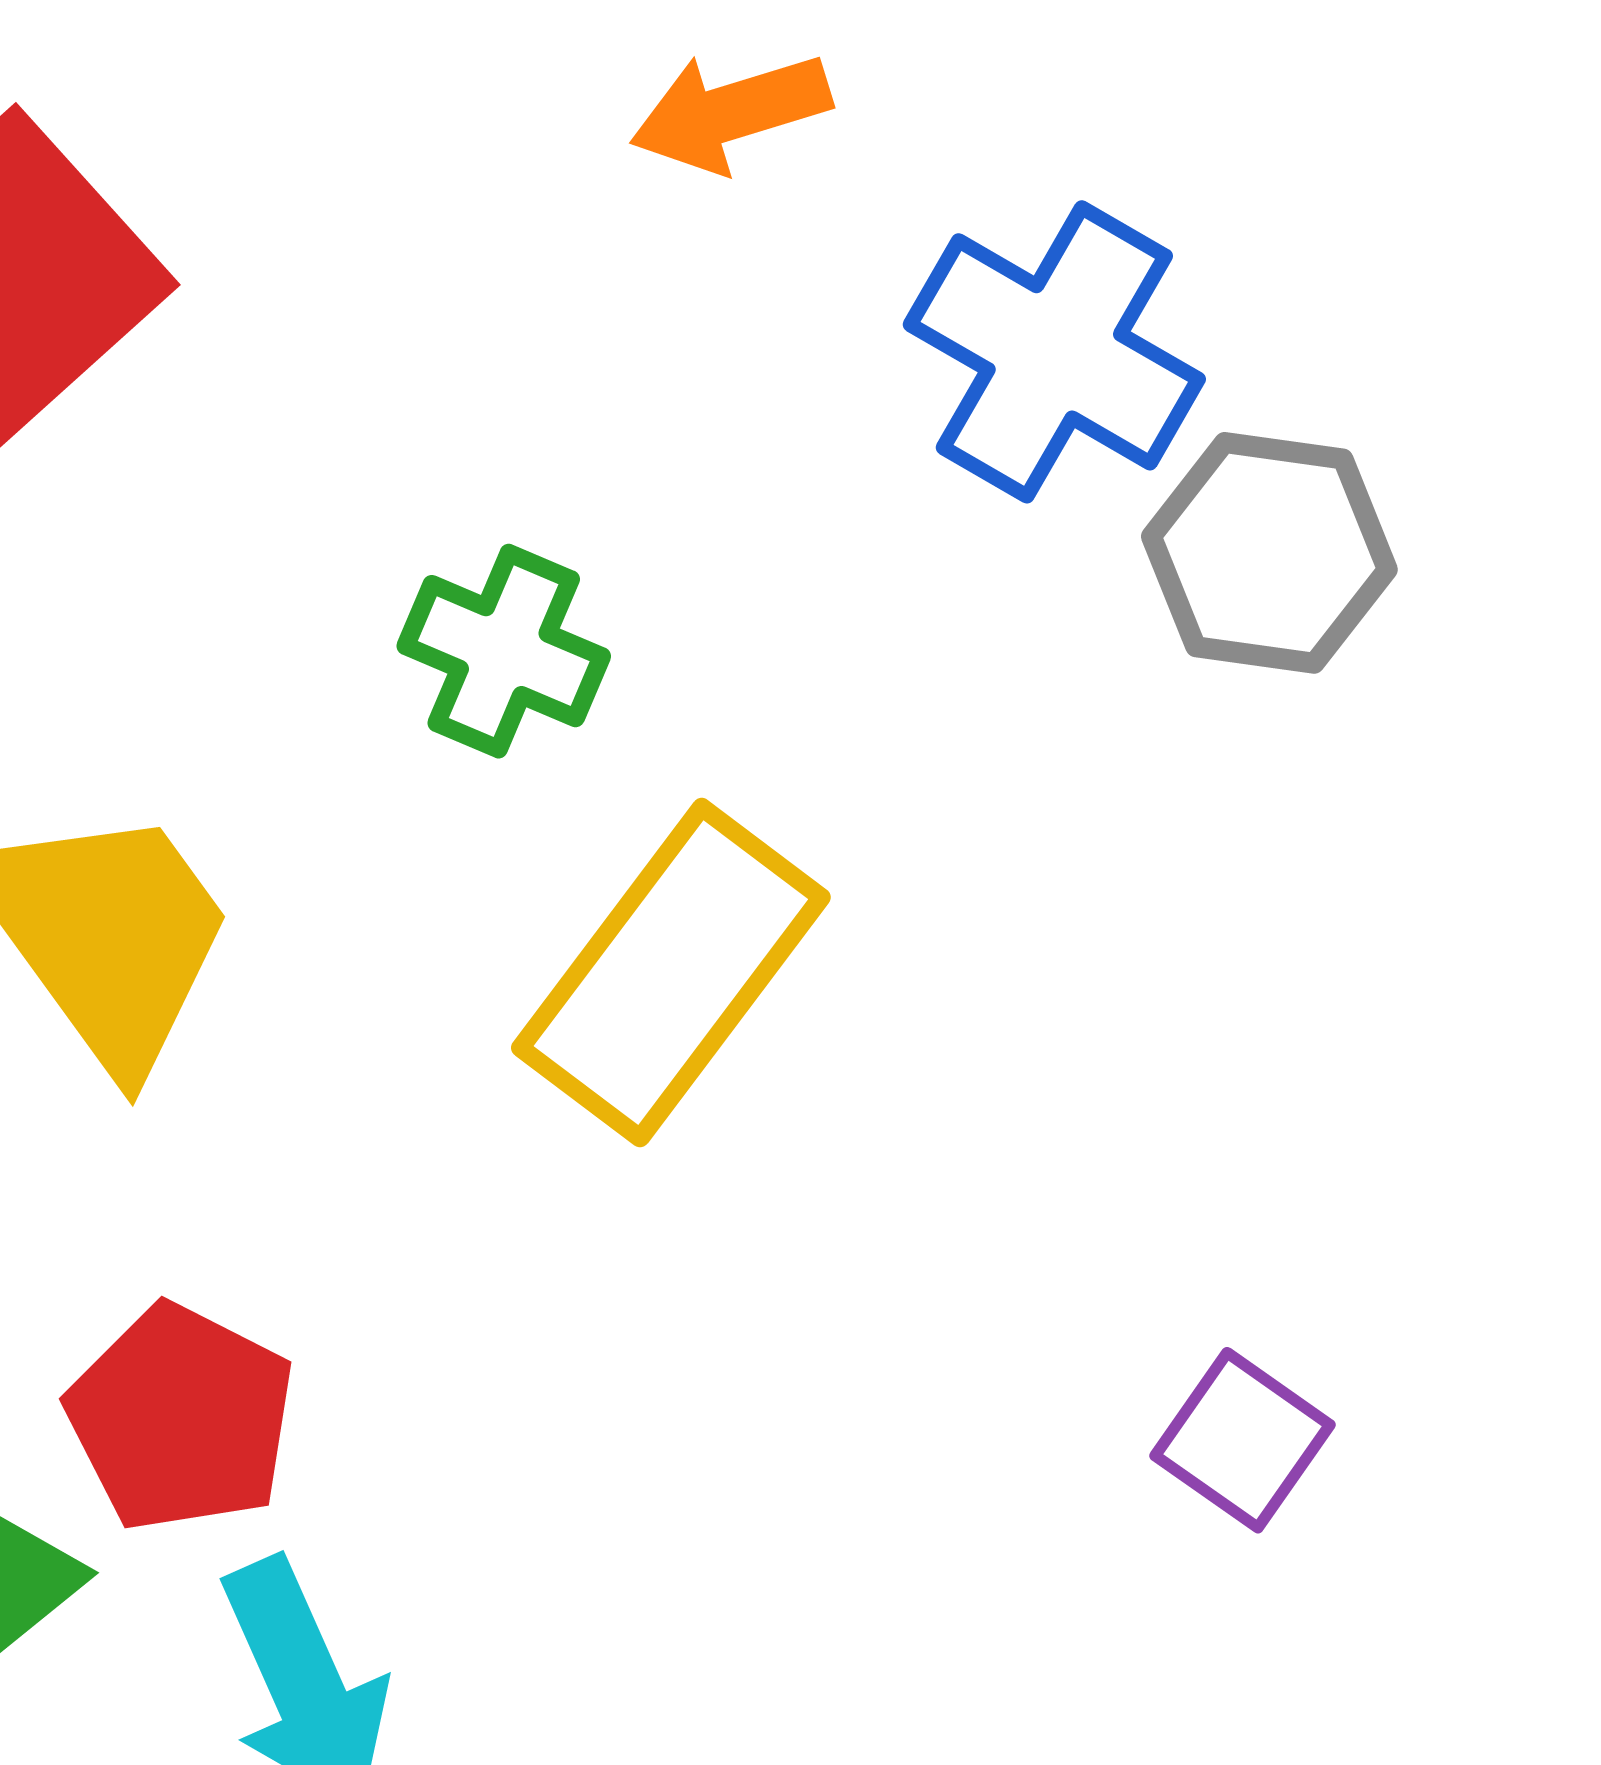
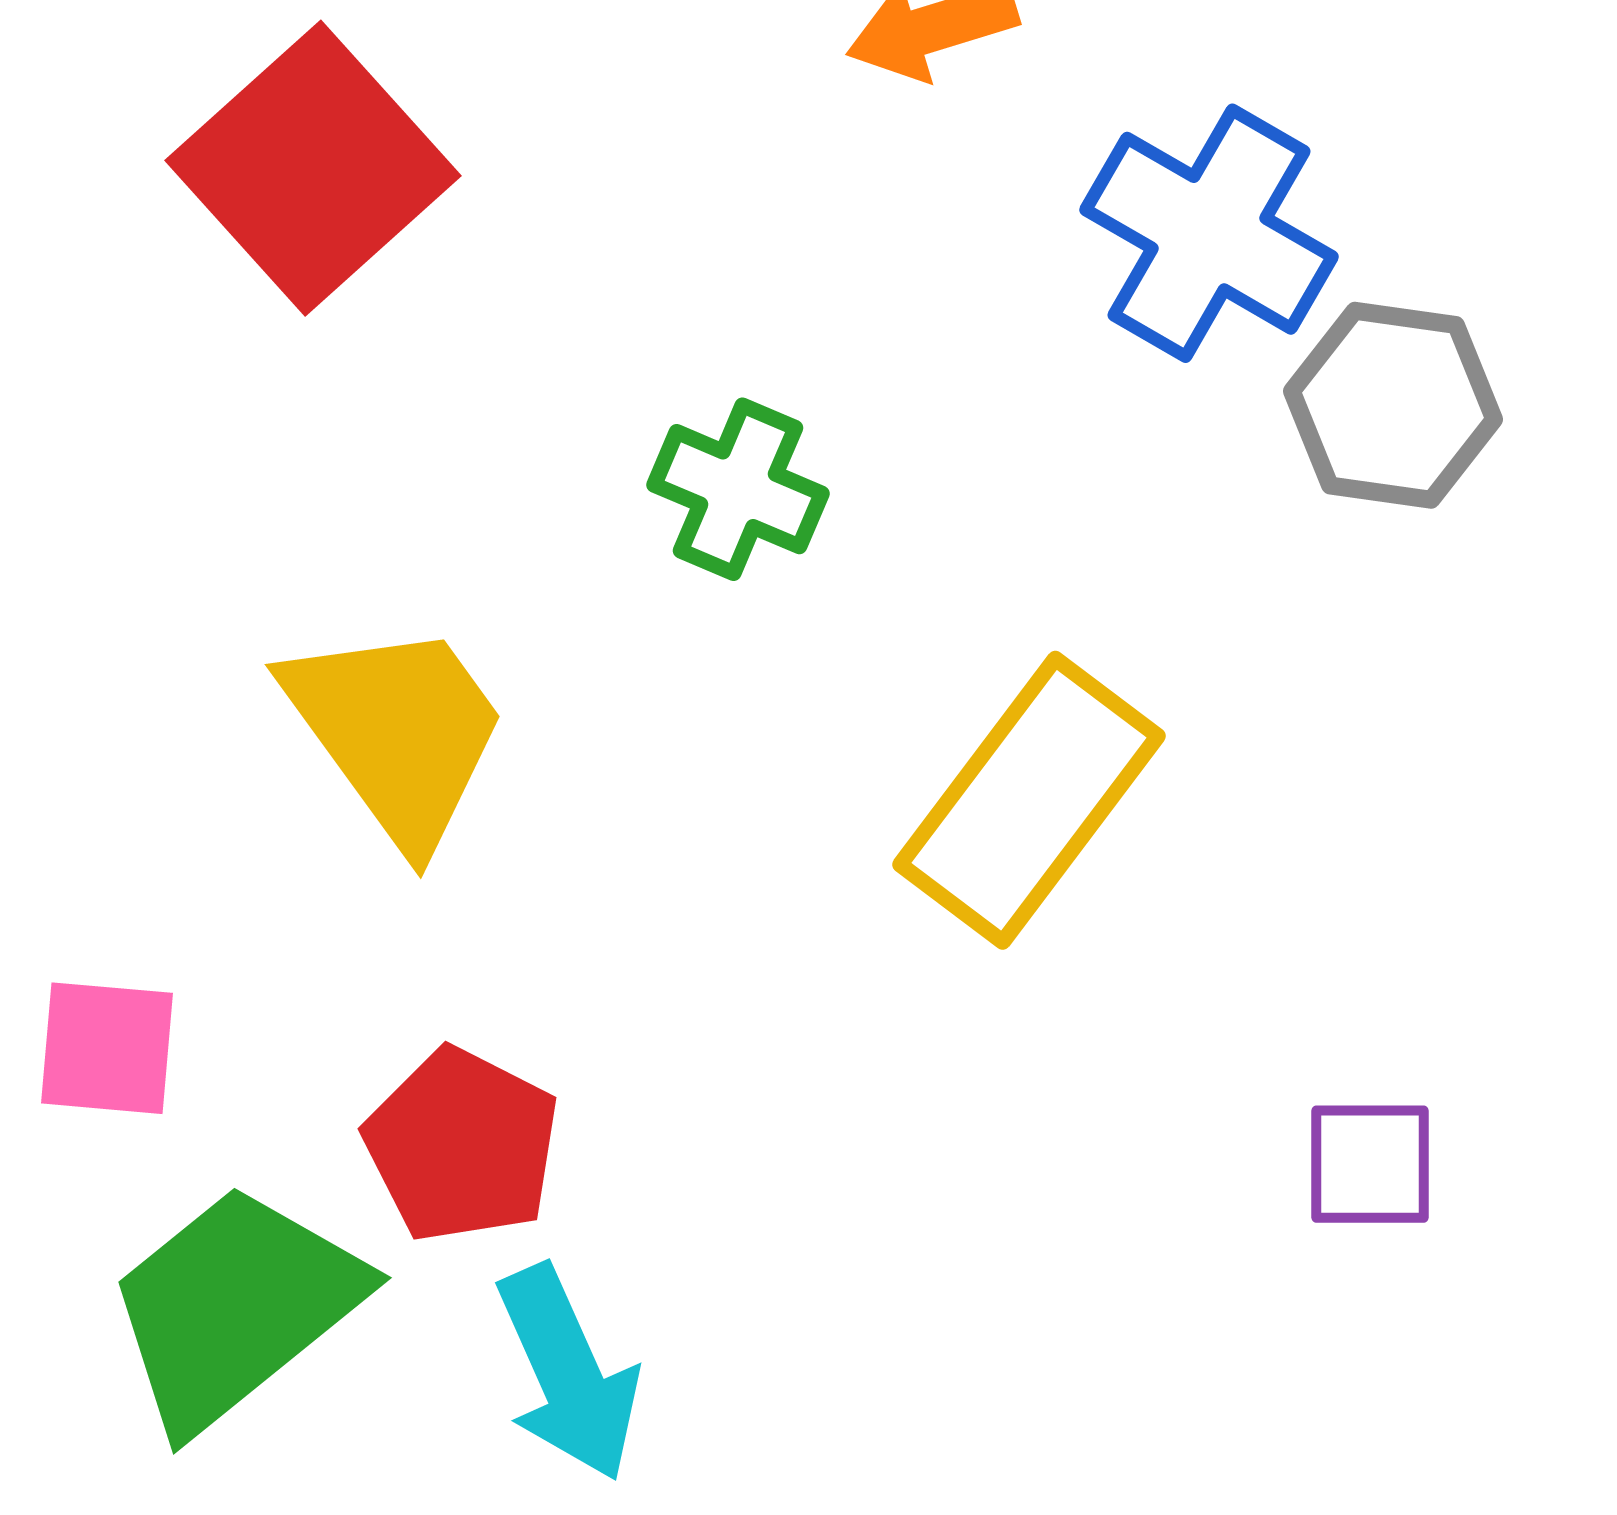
yellow rectangle: (671, 973) -> (1029, 800), moved
purple square: (1242, 1440) -> (1370, 1164), turned -35

